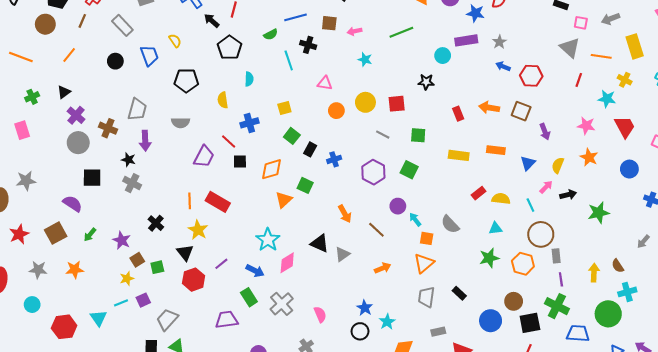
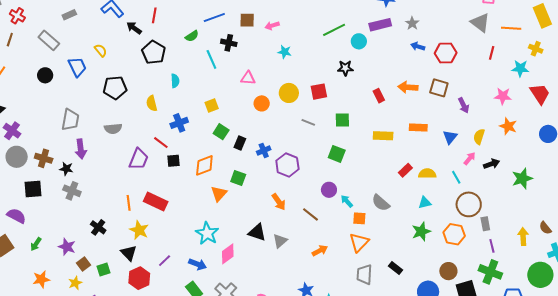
green line: (401, 32) -> (334, 30), moved
brown cross: (108, 128) -> (44, 158), moved
purple hexagon: (373, 172) -> (287, 165), moved
orange star: (75, 270) -> (41, 279), moved

